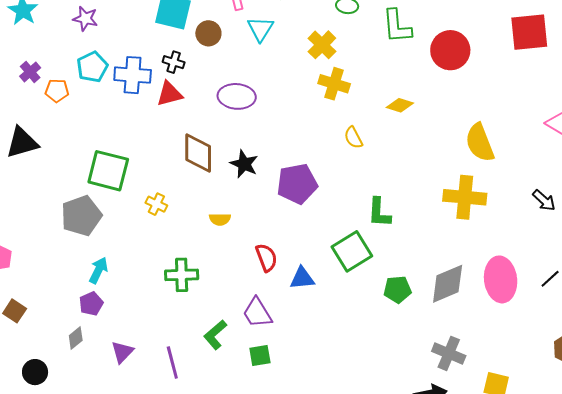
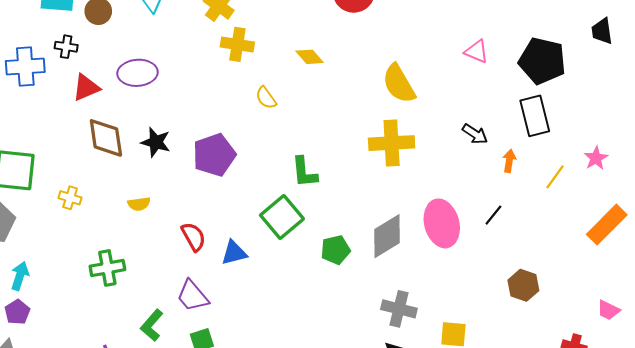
red triangle: (169, 94) -> (86, 88), moved
yellow diamond: (400, 105) -> (310, 57), turned 40

